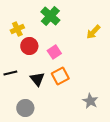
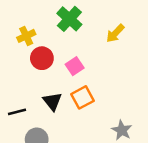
yellow arrow: (93, 32) -> (115, 33), moved
black line: (10, 73) -> (17, 112), moved

